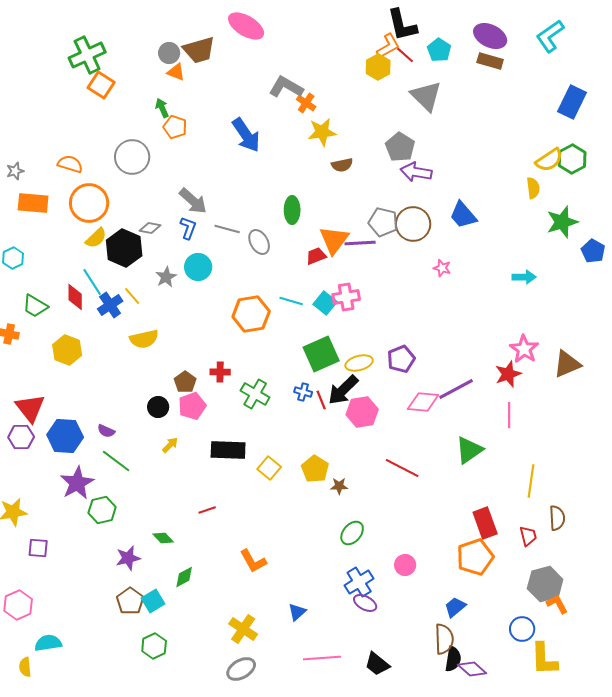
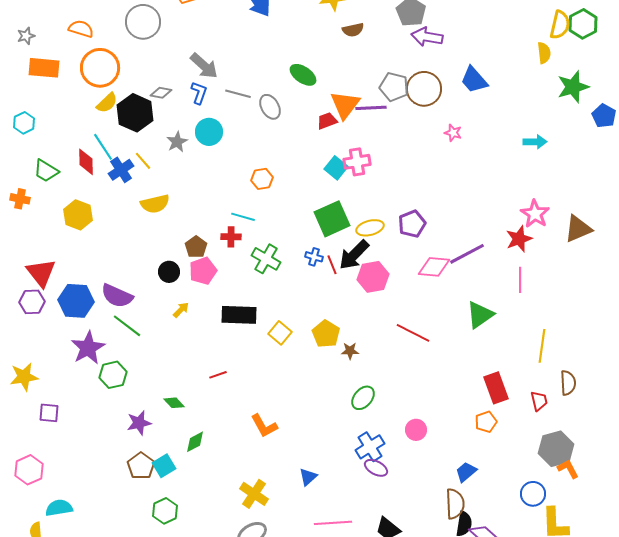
yellow semicircle: (549, 160) -> (560, 25), turned -44
green ellipse: (292, 210) -> (303, 75), turned -56
cyan line: (291, 301) -> (243, 217), moved
orange hexagon: (251, 314) -> (262, 179), size x0.6
purple semicircle: (106, 431) -> (117, 296), size x1.8
orange pentagon: (475, 557) -> (486, 422), size x0.6

